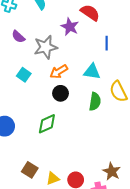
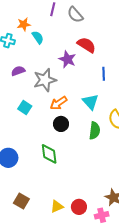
purple semicircle: (18, 37) -> (18, 71), turned 120
cyan triangle: (92, 72) -> (90, 102), turned 42
green diamond: (47, 124) -> (49, 154), turned -70
brown square: (30, 170) -> (21, 201), moved

